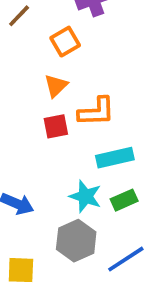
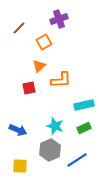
red square: (56, 126) -> (29, 88), moved
cyan rectangle: (115, 158) -> (84, 105), moved
green rectangle: (124, 200) -> (84, 128), moved

